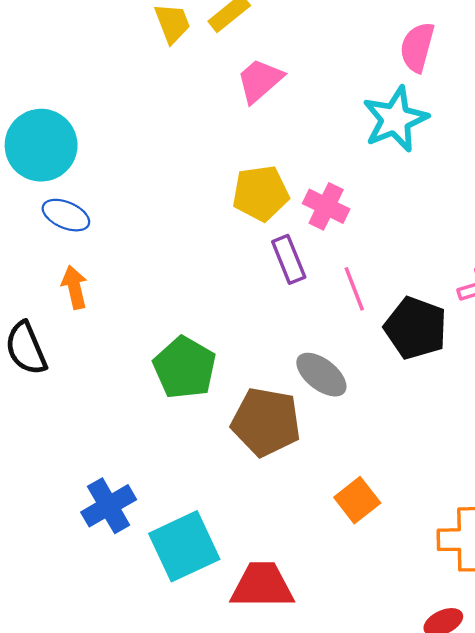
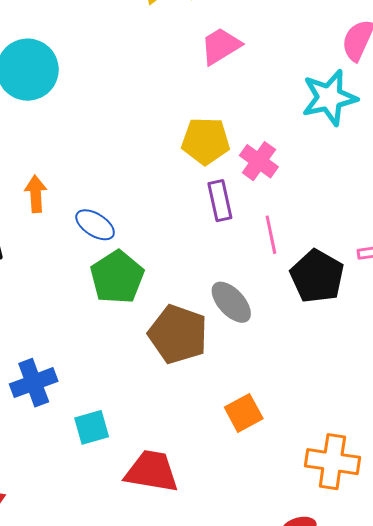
blue ellipse: (66, 215) -> (95, 225), moved
cyan square: (184, 546) -> (92, 427), size x0.6

